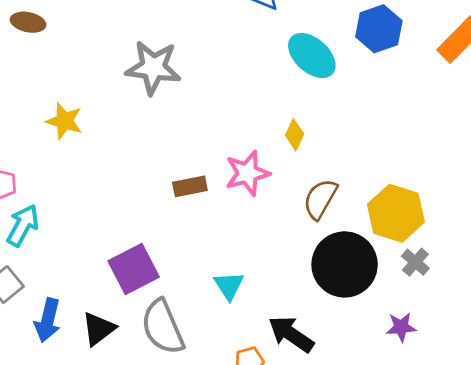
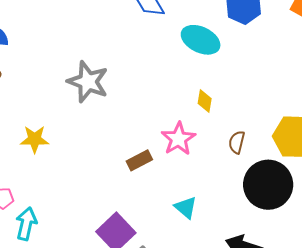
gray star: (153, 68) -> (88, 82), turned 30
brown semicircle: (320, 199) -> (237, 142), size x0.7
cyan triangle: (229, 286) -> (186, 207), moved

